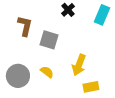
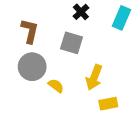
gray square: (49, 40) -> (71, 43), moved
gray circle: (18, 76) -> (32, 67), moved

